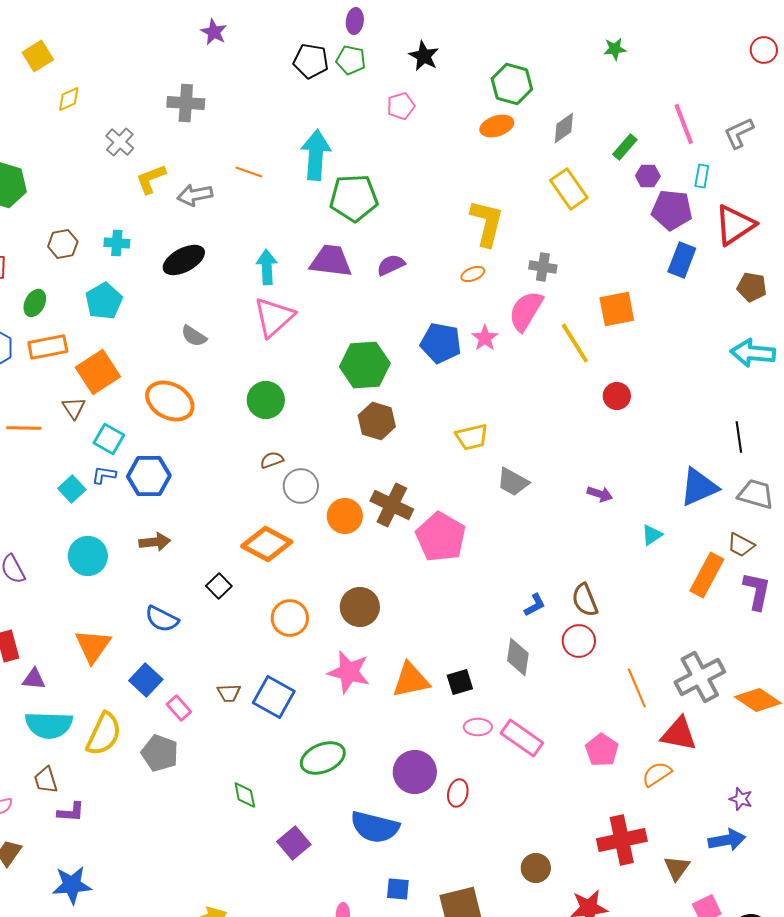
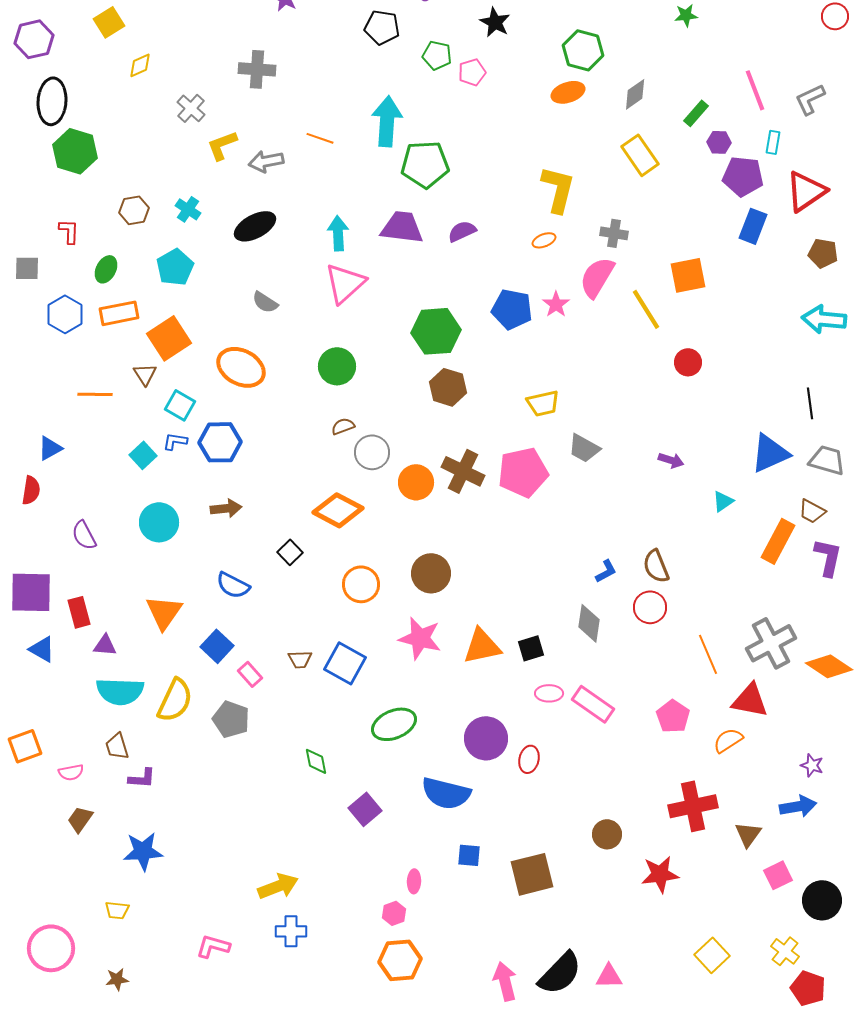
green pentagon: (351, 60) -> (437, 55), moved
cyan cross: (117, 243) -> (188, 209), turned 30
pink pentagon: (441, 537) -> (523, 472), moved, turned 30

